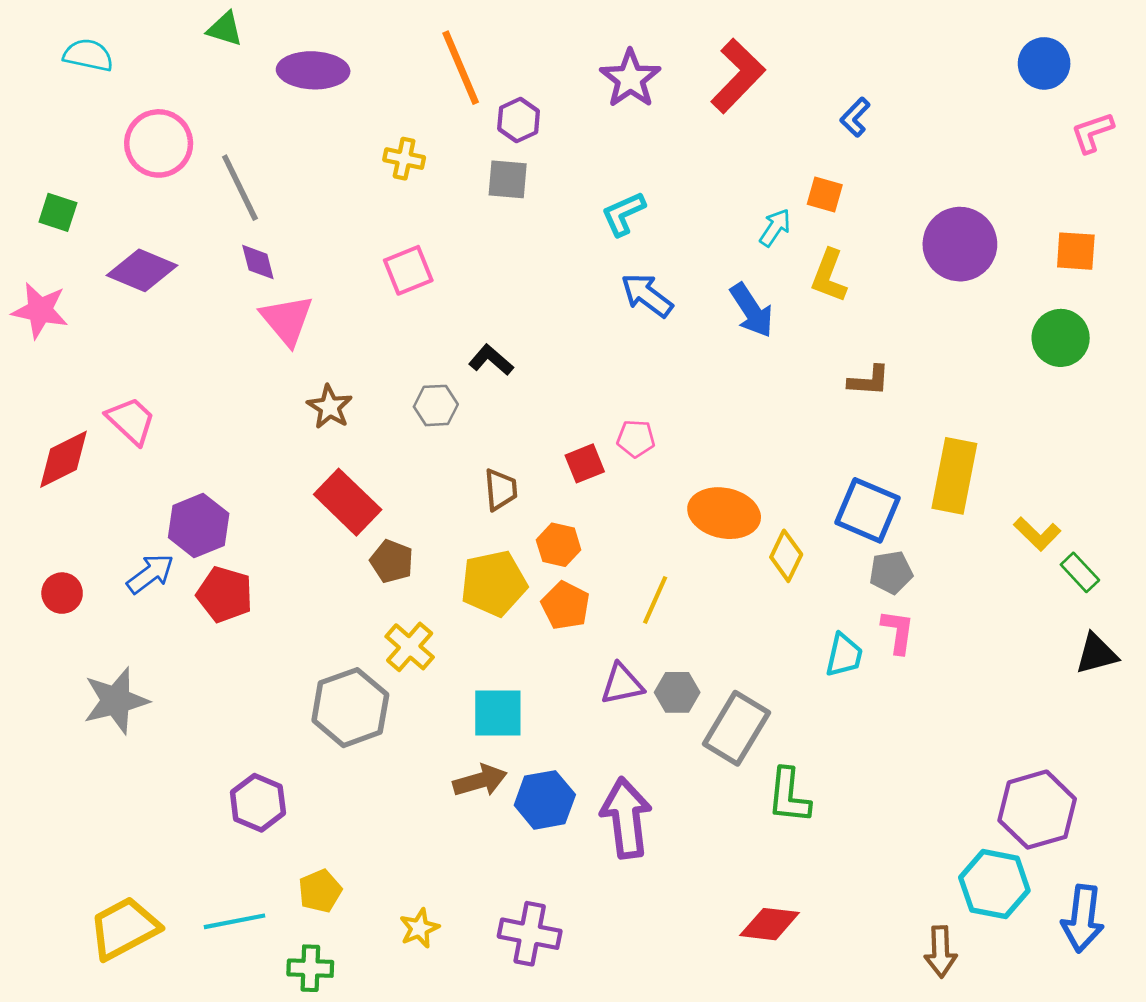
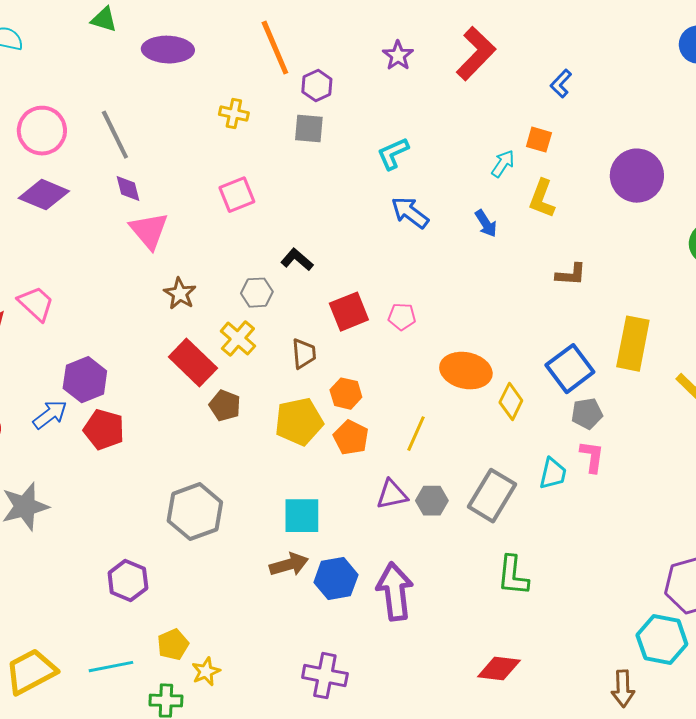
purple star: (630, 79) -> (398, 56), size x0.7
pink circle: (159, 143) -> (42, 131), moved
blue arrow: (752, 310) -> (486, 224), size x0.7
red square: (585, 463) -> (349, 312), moved, size x1.4
blue square: (868, 510) -> (570, 369), turned 30
yellow cross: (410, 647) -> (238, 339), moved
gray rectangle: (736, 728) -> (492, 496), moved
yellow star: (419, 928) -> (206, 672), moved

